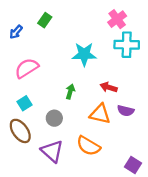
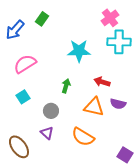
blue arrow: (16, 32) -> (15, 30), size x1.5
brown ellipse: (20, 131) -> (19, 147), moved
purple triangle: (52, 151) -> (47, 133), moved, size x0.6

